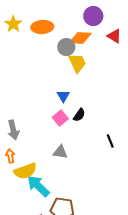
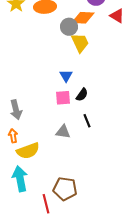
pink square: (60, 118) -> (63, 98), turned 35
black line: (110, 141) -> (87, 121), moved
cyan arrow: (38, 186) -> (20, 179), moved, turned 35

